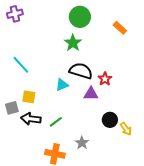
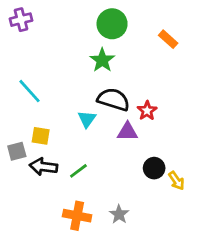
cyan triangle: (62, 85) -> (87, 119), turned -32
gray star: (82, 143) -> (119, 214), moved

